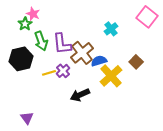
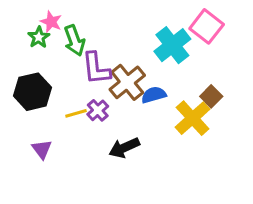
pink square: (147, 17) -> (207, 26), moved
cyan cross: (111, 29) -> (172, 45), size x1.6
green arrow: (41, 41) -> (74, 40), moved
yellow cross: (111, 76) -> (193, 118), moved
purple triangle: (27, 118) -> (42, 149), moved

